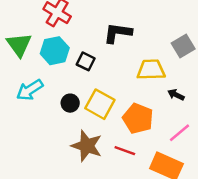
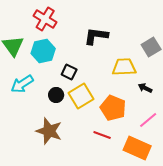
black square: (86, 61) -> (69, 72), moved
yellow square: (100, 104) -> (81, 96), turned 30
brown star: (87, 146) -> (49, 131), moved

